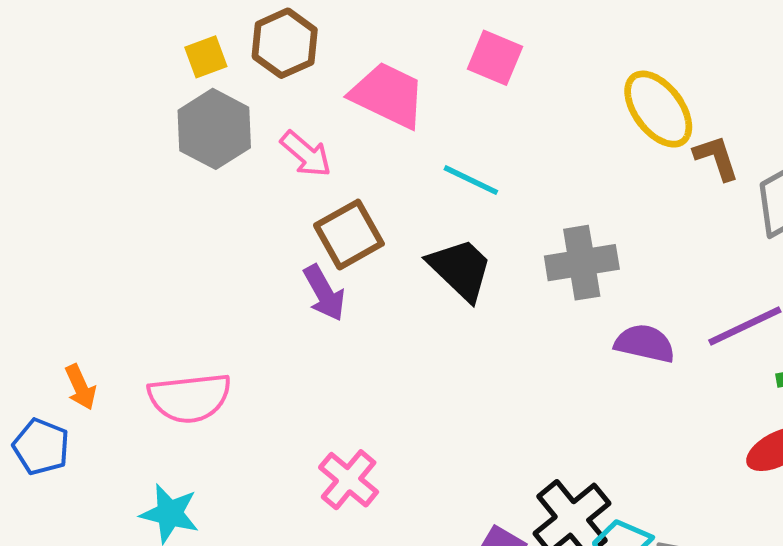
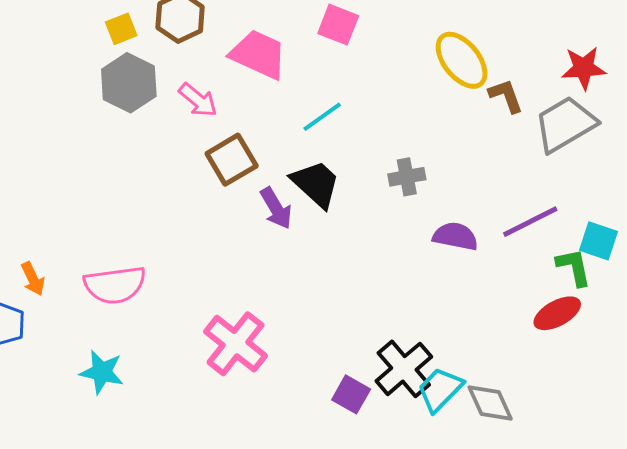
cyan line: (471, 180) -> (322, 117), turned -60
gray cross: (582, 263) -> (407, 177), size x0.7
purple arrow: (324, 293) -> (276, 208), moved
pink cross: (349, 480) -> (236, 344), size x1.4

